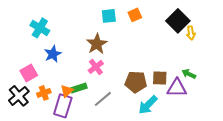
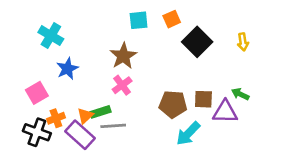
black square: (178, 21) -> (197, 42), moved
black cross: (19, 96) -> (37, 132), moved, turned -30
gray line: (103, 99) -> (113, 126), moved, turned 36
purple rectangle: (63, 106) -> (80, 135), turned -65

